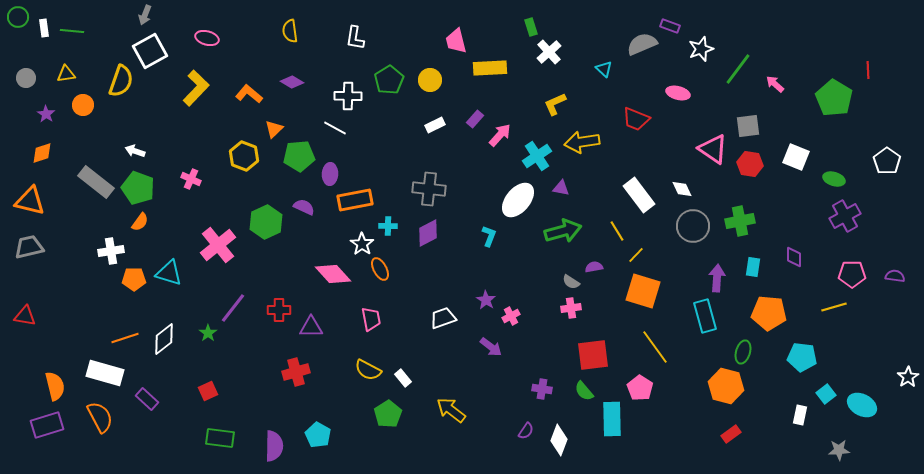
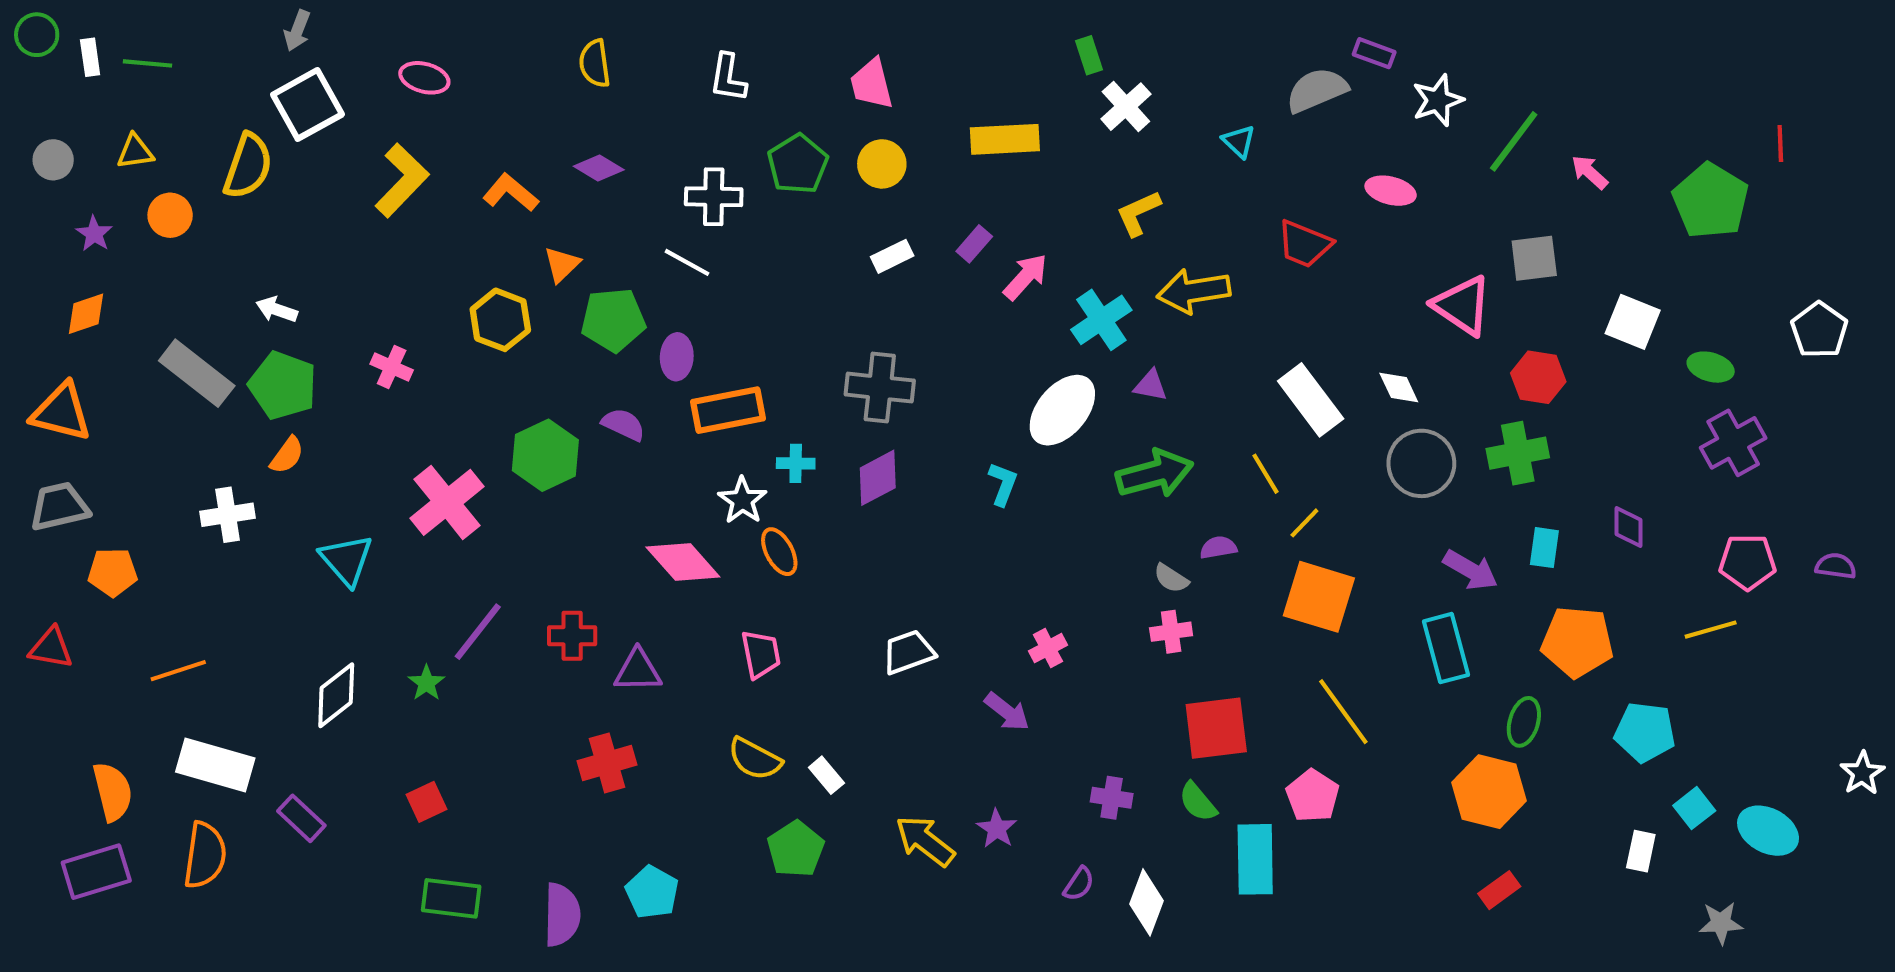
pink trapezoid: (456, 41) -> (872, 84), moved
red hexagon: (750, 164) -> (1538, 377), moved
cyan triangle: (169, 273) -> (346, 560), turned 32
purple arrow: (717, 278) -> (1471, 570), turned 116
orange pentagon: (134, 279) -> (113, 572), moved
purple star: (486, 300) -> (997, 829), moved
orange line: (125, 338) -> (178, 671), moved
orange semicircle: (100, 417) -> (205, 855), turned 36

